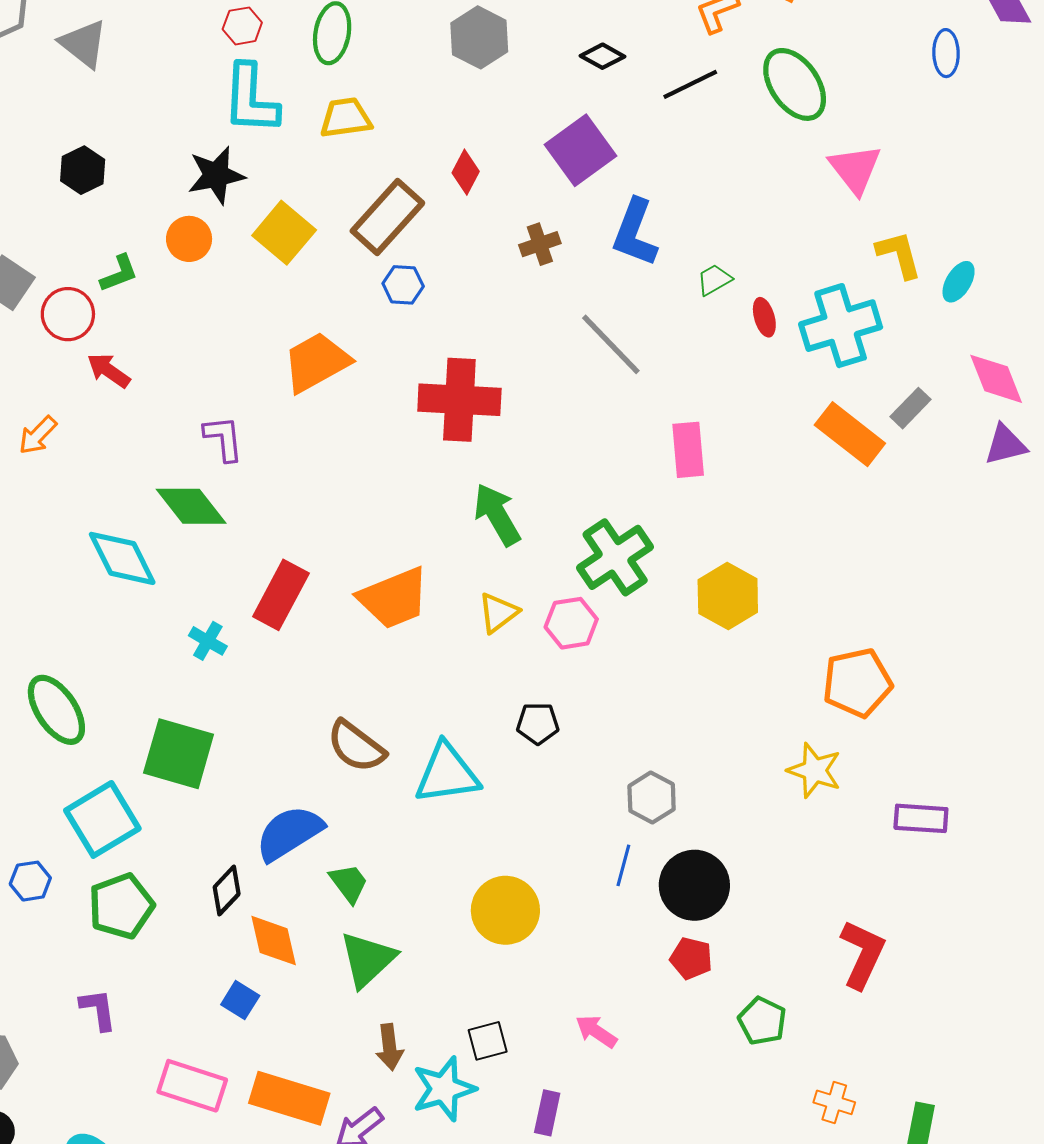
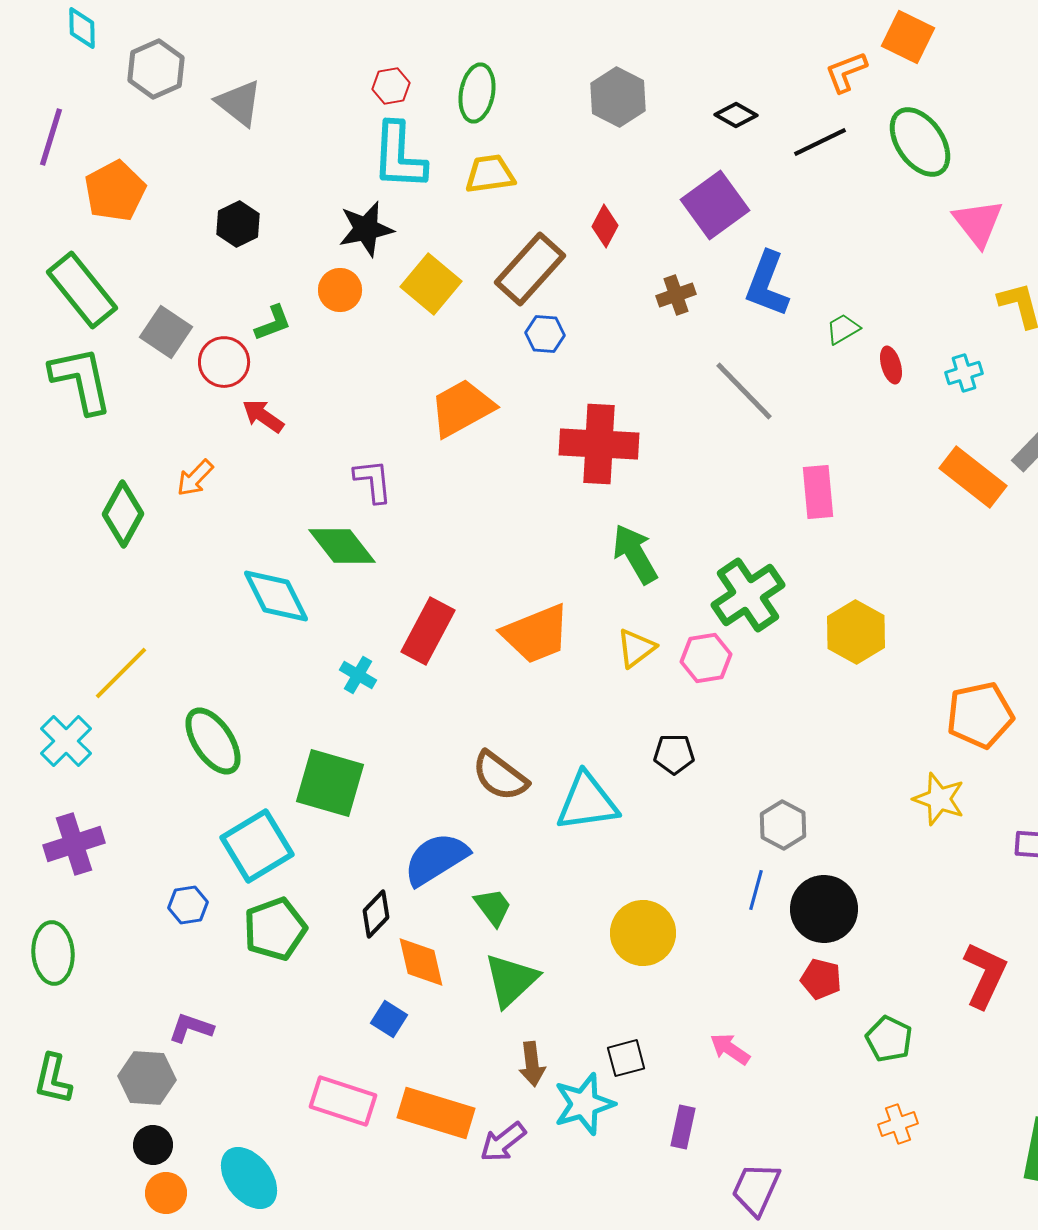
cyan cross: (841, 326) -> (964, 373), size x0.5
purple L-shape: (98, 1009) -> (191, 1028), moved, turned -63
orange cross: (834, 1102) -> (898, 1124), moved, turned -36

